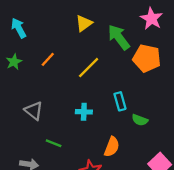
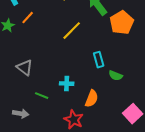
orange pentagon: (147, 58) -> (122, 23), turned 30
orange line: (48, 59) -> (28, 18), moved
cyan cross: (84, 112) -> (67, 84), moved

